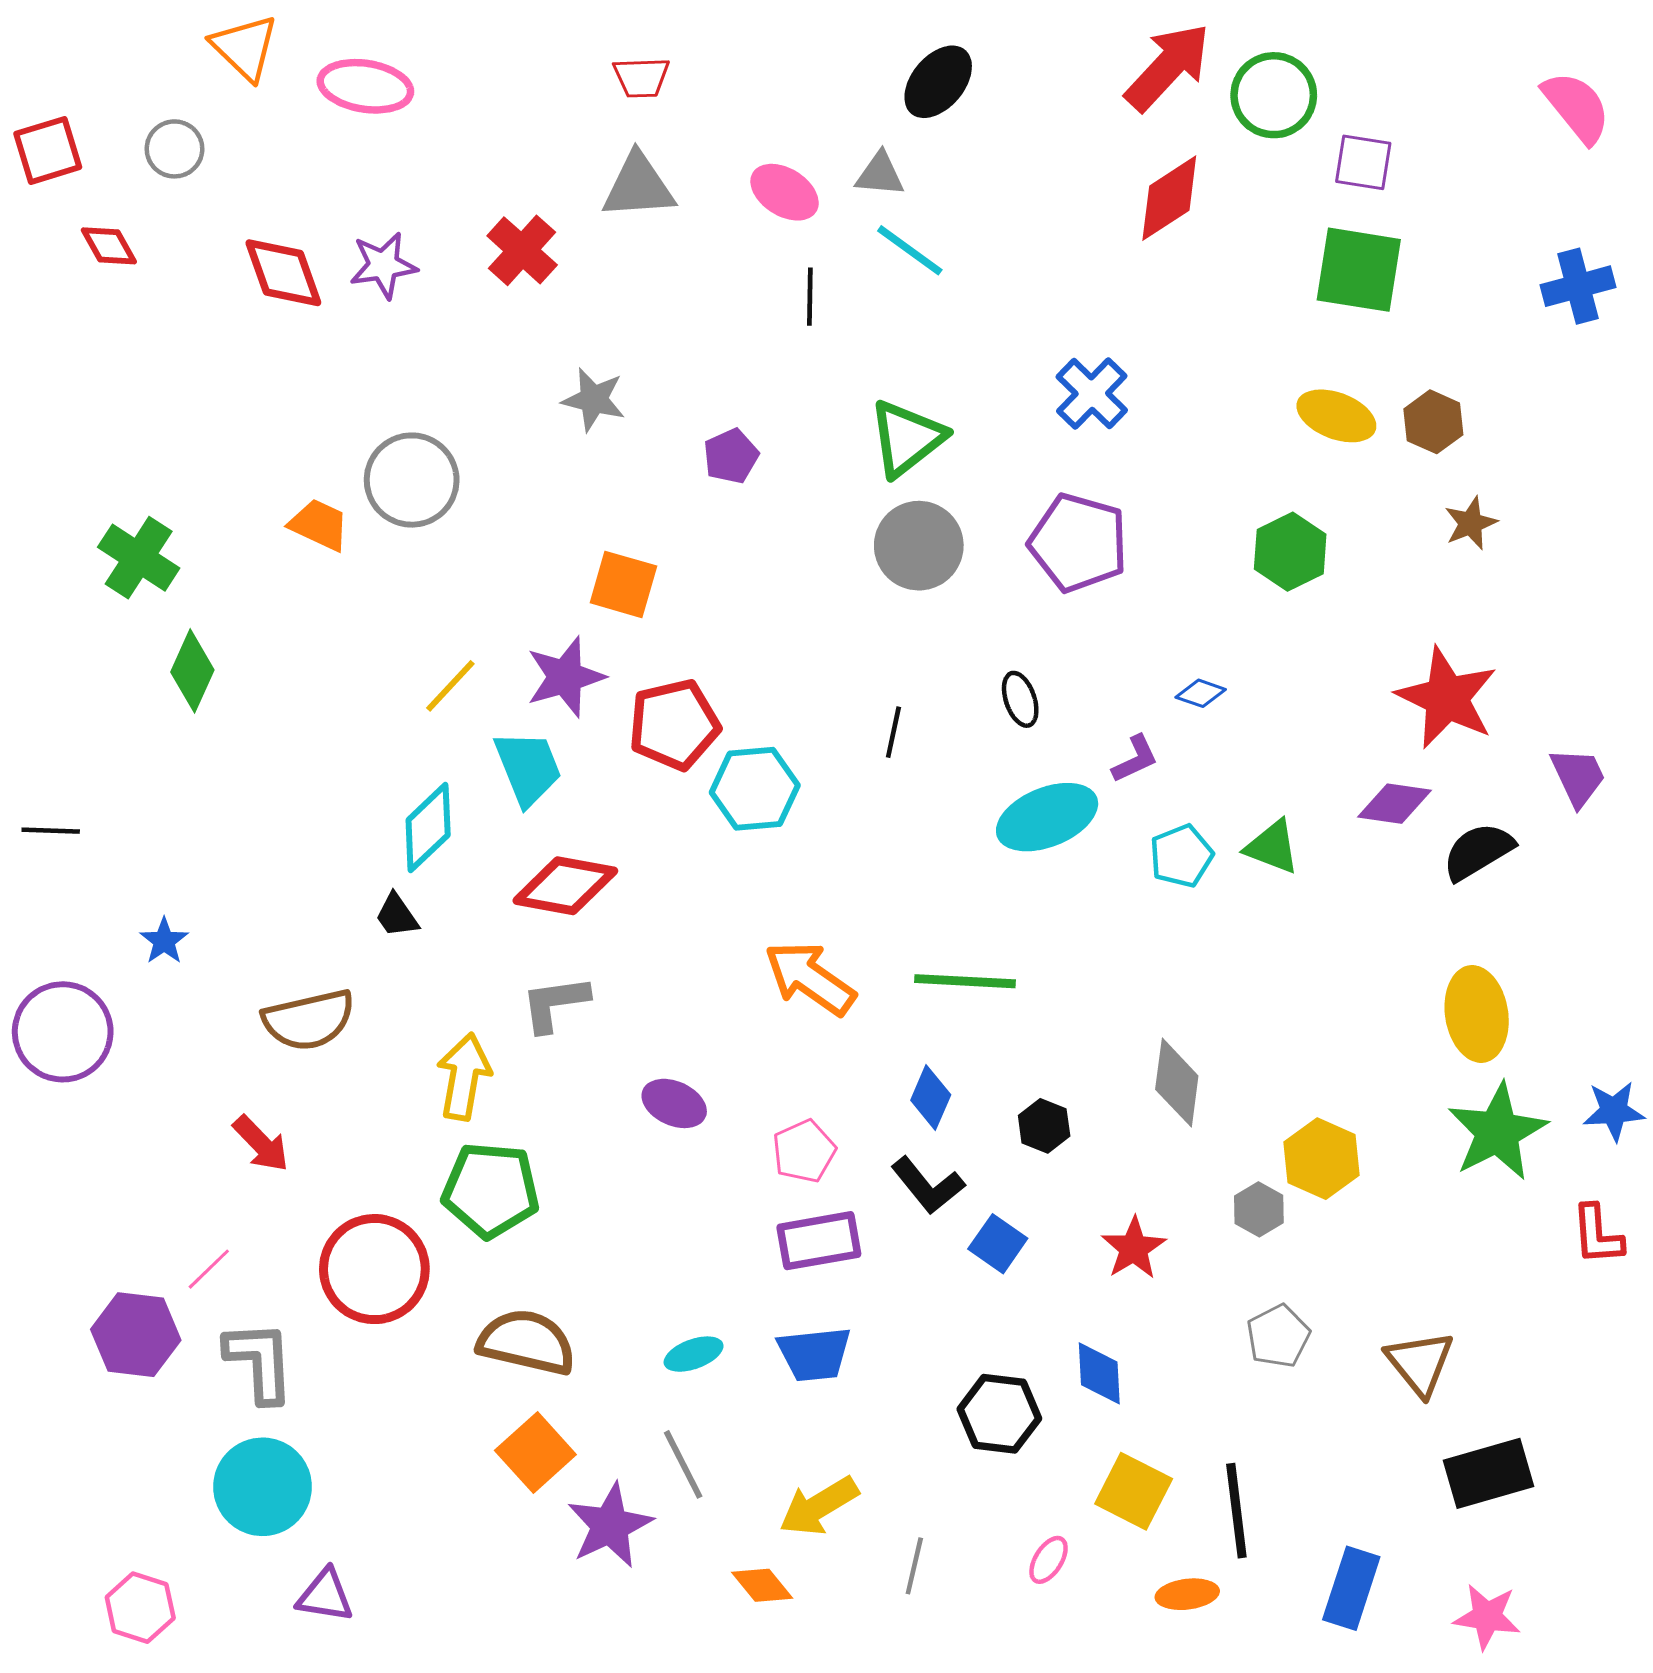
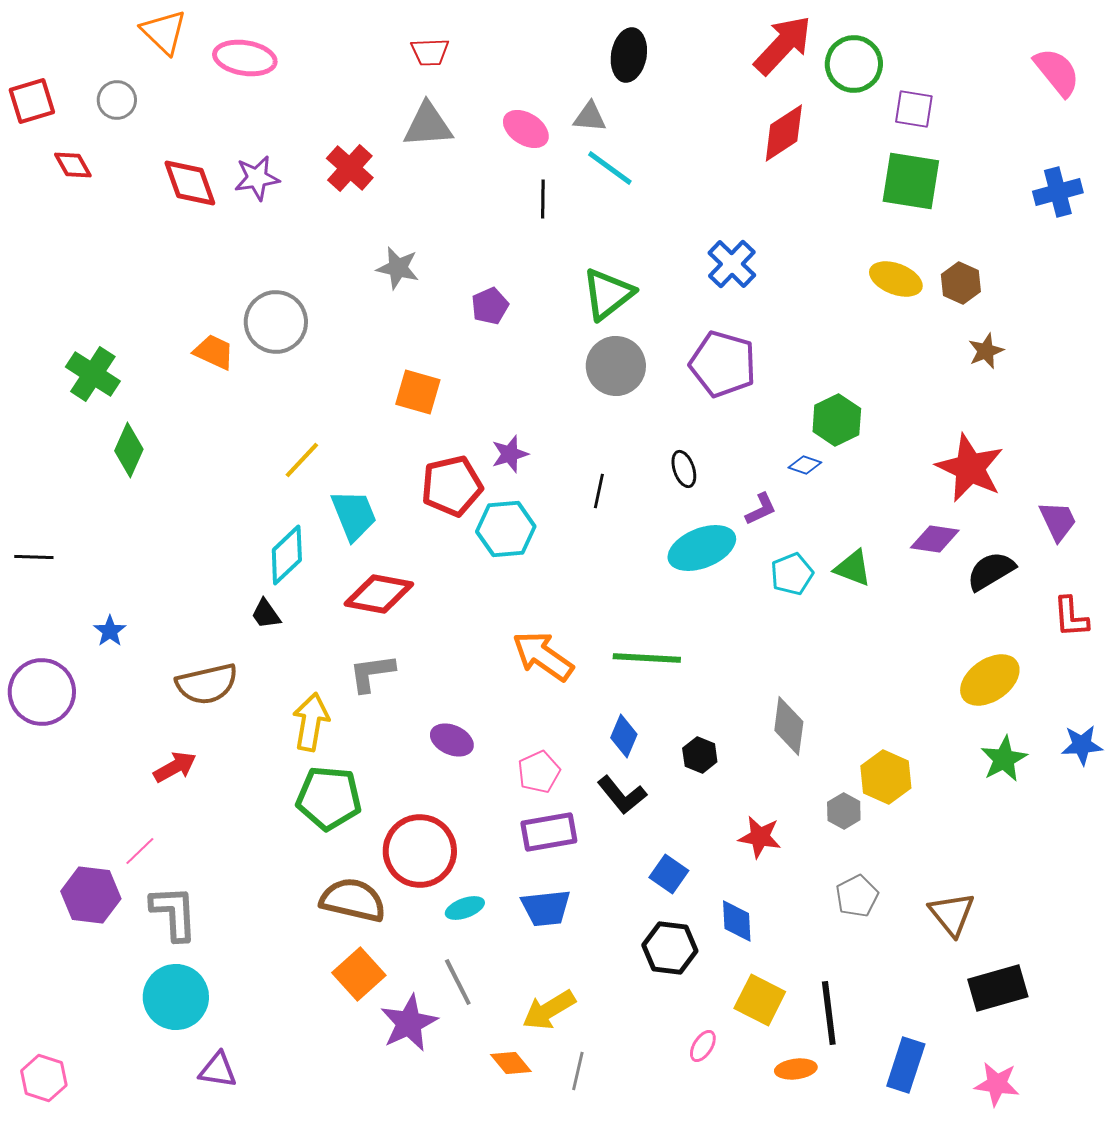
black ellipse: (938, 82) -> (629, 55), turned -30
green hexagon: (1290, 552) -> (837, 420), moved
purple star: (565, 677) -> (510, 454), moved, size x0.7
yellow ellipse: (1477, 1014) -> (990, 680), turned 64
green star: (1497, 1132) -> (1004, 759), size x0.7
red arrow: (261, 1144) -> (175, 767), turned -75
red L-shape: (1597, 1235) -> (1071, 617), moved
blue square: (998, 1244) -> (669, 874), moved
red star: (1134, 1248) -> (760, 837), turned -30
red circle: (374, 1269) -> (420, 851), moved
gray line: (914, 1566) -> (578, 1071), moved
pink hexagon: (140, 1608) -> (44, 1078), moved

